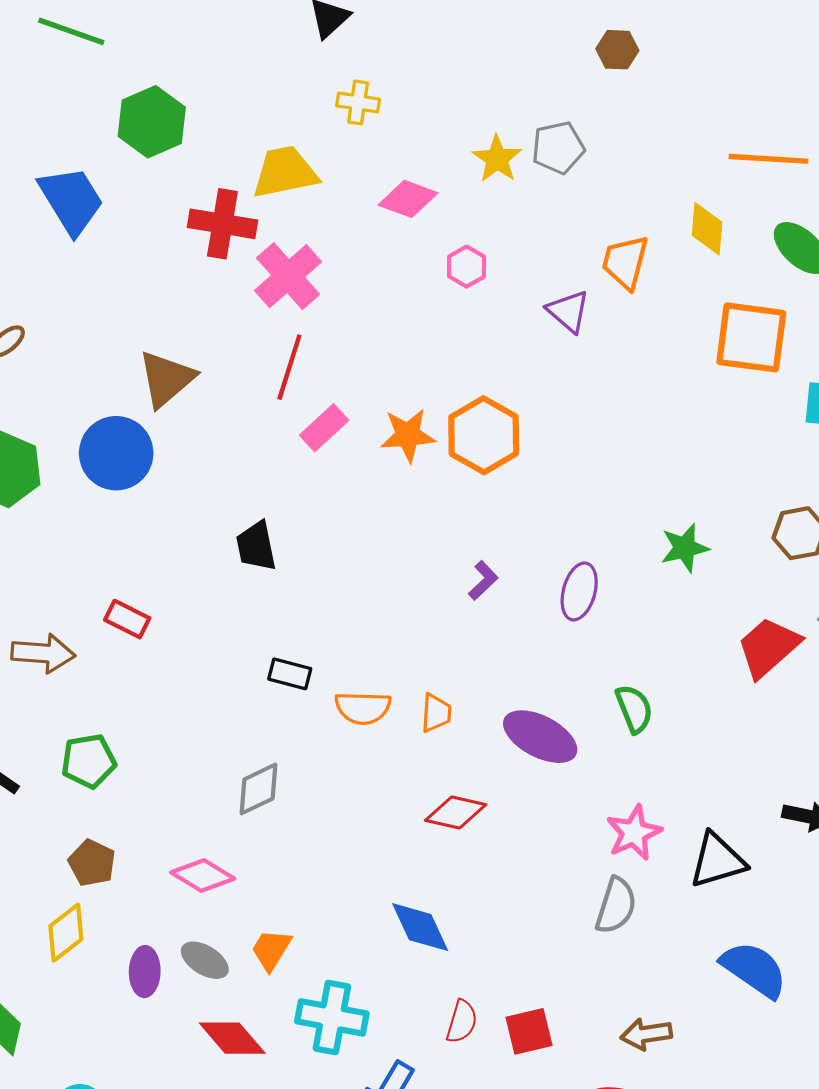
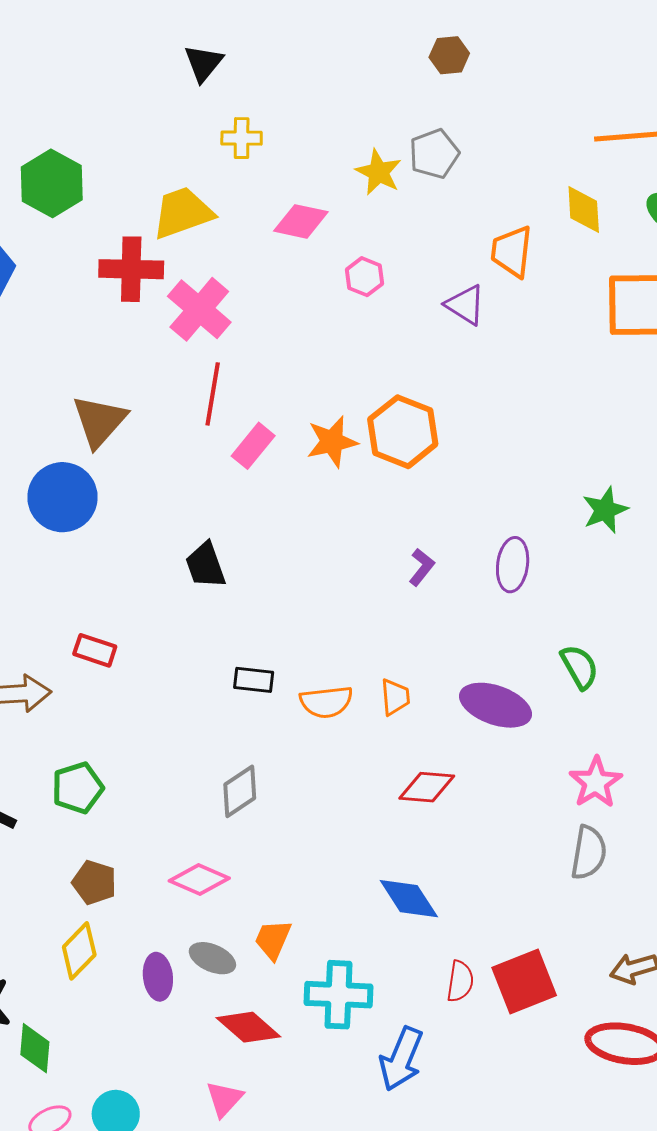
brown hexagon: (617, 50) -> (449, 55), moved
red square: (529, 1031) -> (524, 981), size x1.4

